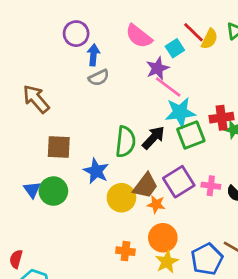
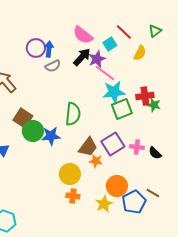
purple circle: (76, 34) -> (36, 48), moved
yellow semicircle: (210, 39) -> (140, 53), moved
black arrow: (153, 138) -> (82, 57), moved
brown square: (59, 147) -> (23, 118), turned 30
blue star: (96, 171) -> (51, 136), turned -30
green circle: (53, 191) -> (33, 131), moved
yellow circle: (121, 198) -> (70, 174), moved
orange circle: (163, 238) -> (117, 186), moved

